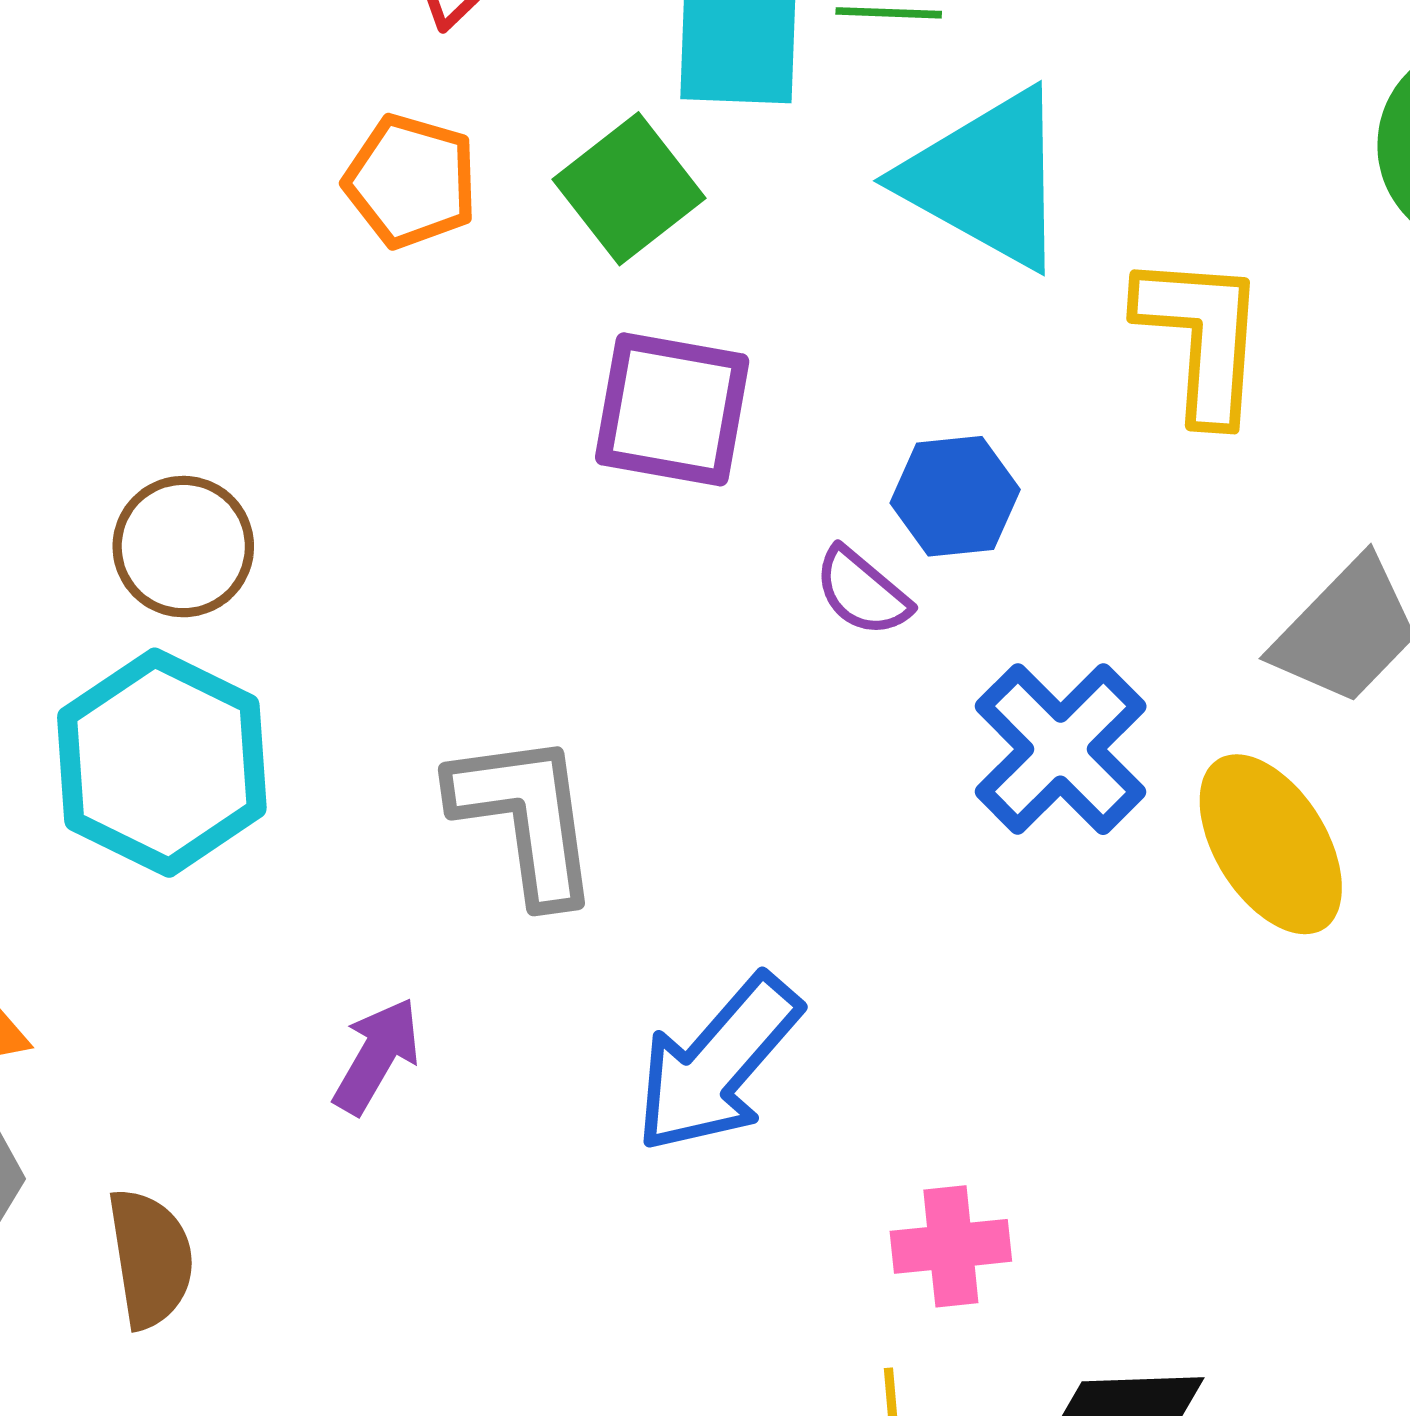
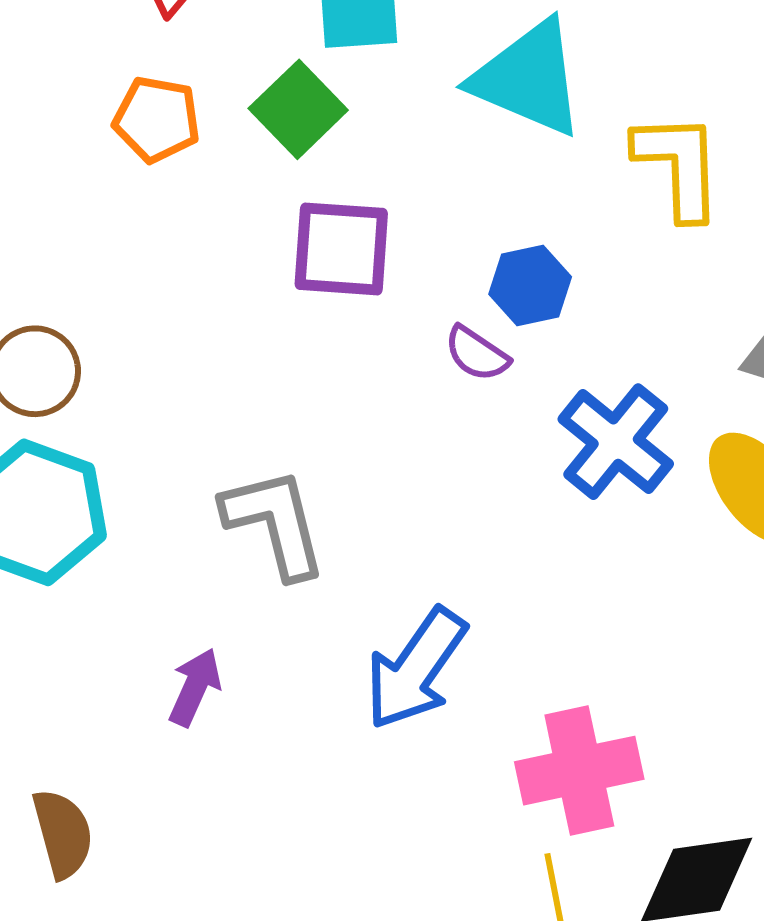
pink cross: (951, 1246) -> (579, 771), size x1.6

